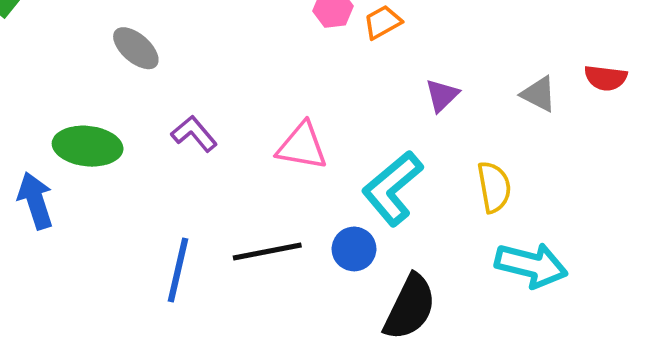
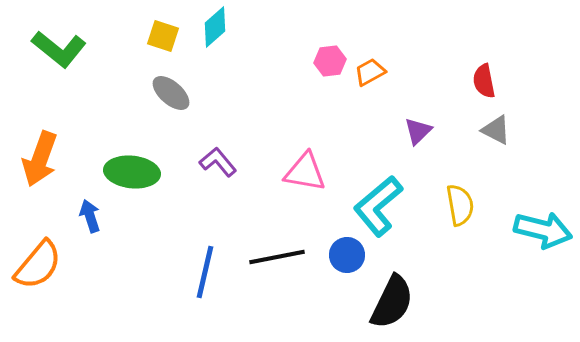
red semicircle: (606, 78) -> (484, 81), moved, turned 72
blue arrow: (35, 201) -> (90, 216), size x0.7
cyan arrow: (531, 265) -> (543, 230), moved

